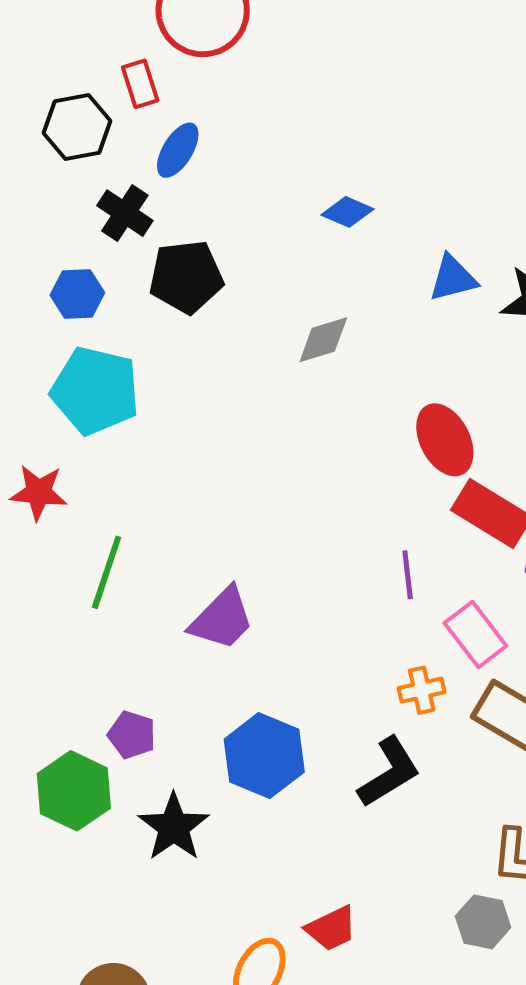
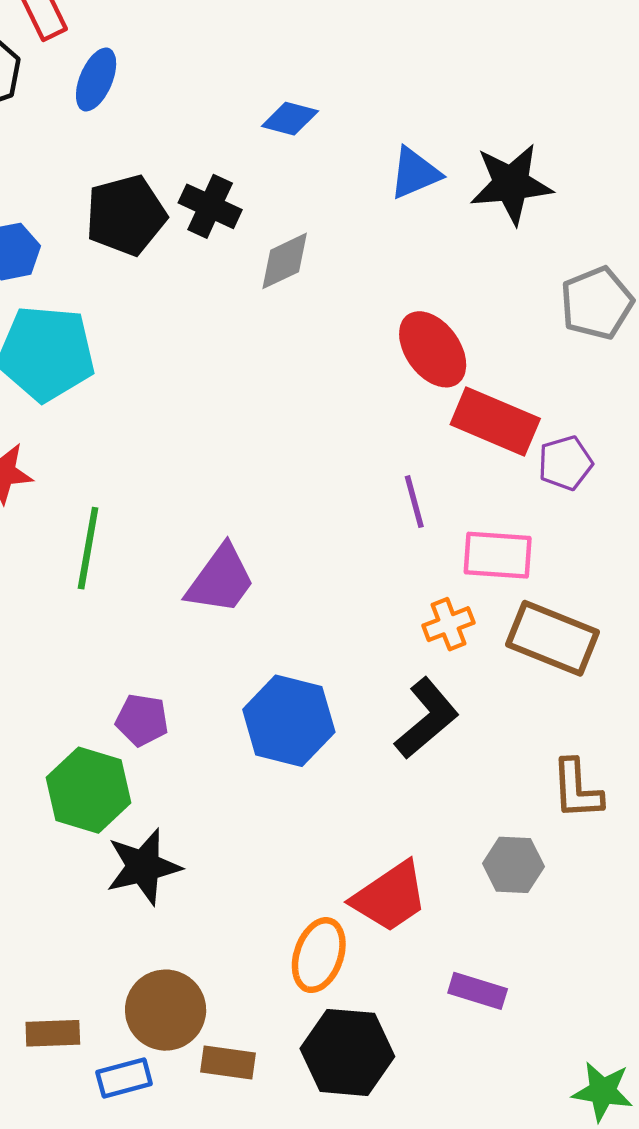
black cross: (125, 213) -> (210, 206), moved
pink rectangle: (475, 634) -> (498, 555), turned -40
black star: (174, 827) -> (143, 867), moved, turned 30
gray hexagon: (483, 922) -> (513, 865), moved
red trapezoid: (331, 928) -> (390, 897), size x1.4

